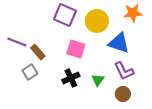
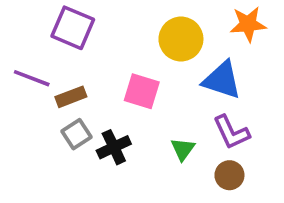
purple square: (65, 15) -> (73, 28), moved
brown rectangle: (38, 52) -> (71, 97), turned -70
gray square: (30, 72) -> (76, 134), moved
black cross: (71, 78) -> (114, 147), moved

